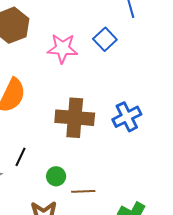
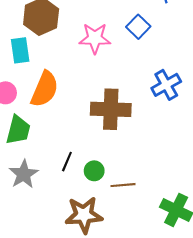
blue cross: (127, 117) -> (166, 85), moved
black line: (20, 157) -> (67, 162), moved

